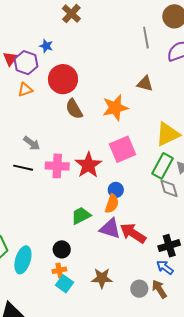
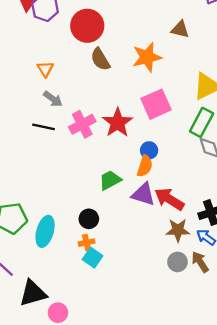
orange triangle: (25, 90) -> (45, 69), moved, turned -42
pink cross: (57, 166) -> (82, 124), turned -30
brown star: (102, 278) -> (178, 230), moved

